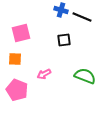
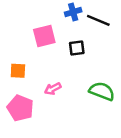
blue cross: (61, 10) -> (73, 12), turned -32
pink square: (21, 33) -> (44, 36), moved

